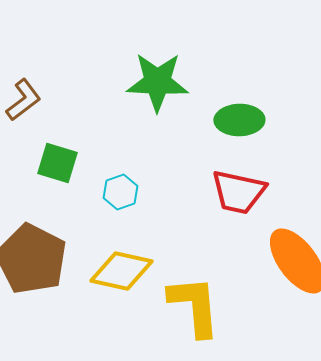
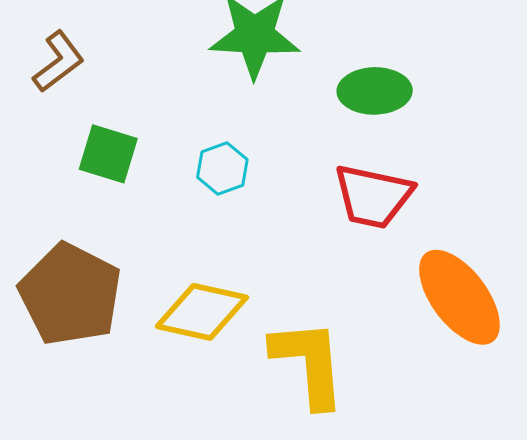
cyan hexagon: (120, 192) -> (222, 168), moved

